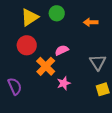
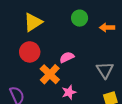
green circle: (57, 13) -> (80, 18), moved
orange arrow: (91, 22) -> (107, 28), moved

